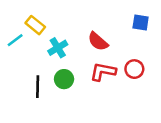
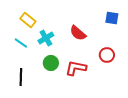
cyan line: (15, 40) -> (21, 43), moved, turned 72
red L-shape: (103, 72) -> (76, 68), moved
black line: (38, 87) -> (21, 77), moved

